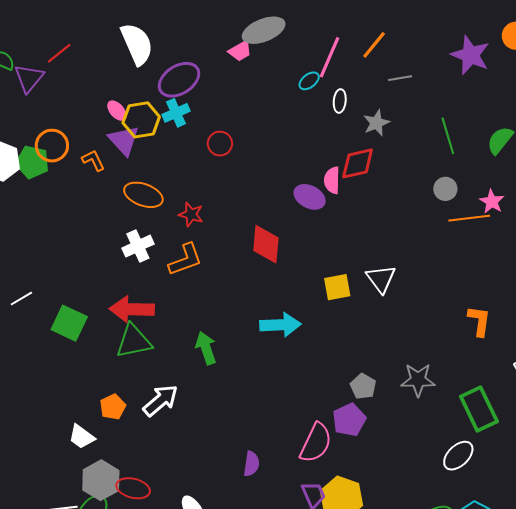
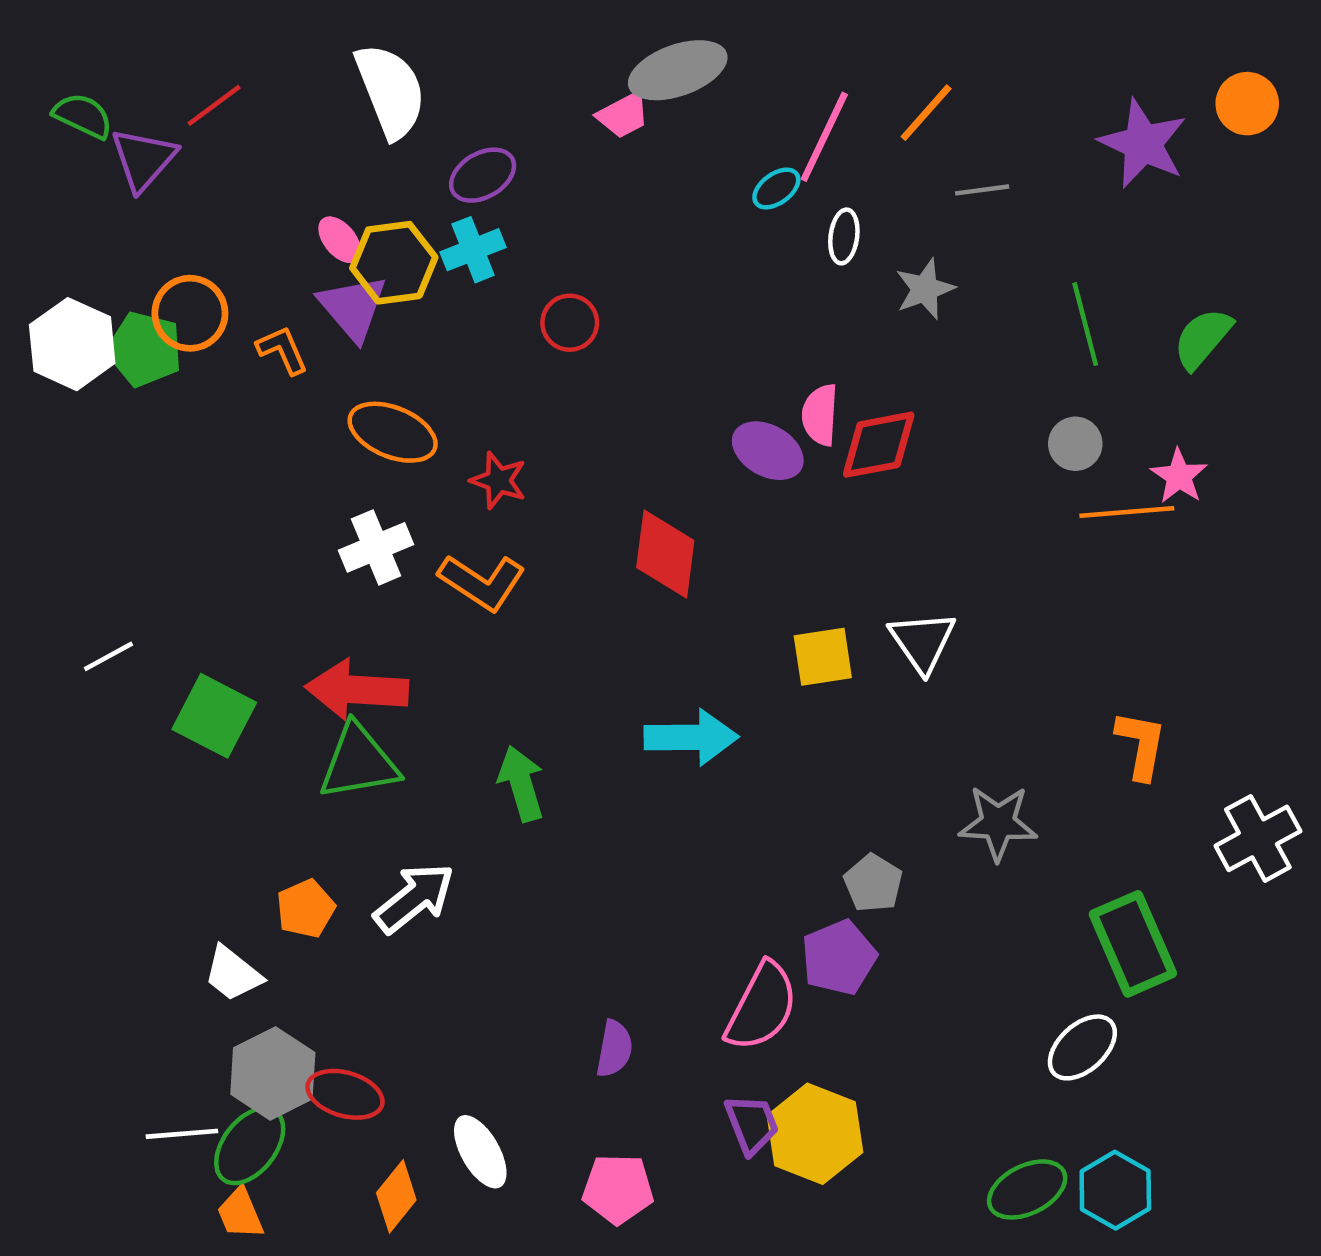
purple ellipse: (179, 80) -> (483, 175), size x0.7
red diamond: (358, 163) -> (879, 445), moved
orange L-shape: (185, 260) -> (482, 582), turned 51
gray star: (418, 380) -> (998, 823), moved

